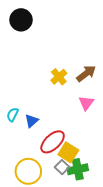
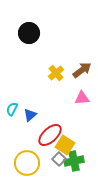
black circle: (21, 20) -> (29, 33), moved
pink triangle: (86, 103) -> (82, 98), turned 49

